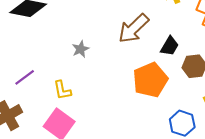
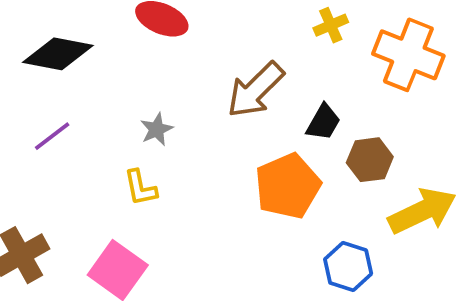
purple line: (25, 77) -> (52, 136), moved
yellow L-shape: (62, 90) -> (140, 188), moved

